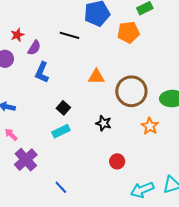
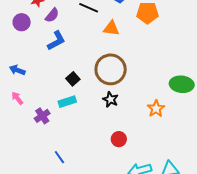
blue L-shape: (42, 72) -> (56, 41), turned -150
orange triangle: (96, 77) -> (111, 28), moved
brown circle: (131, 91) -> (111, 69), moved
purple cross: (26, 160) -> (42, 116), moved, size x0.7

